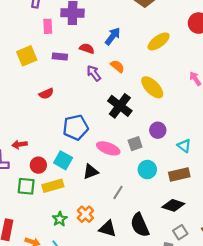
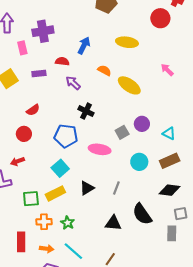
yellow ellipse: (159, 41) -> (127, 42), turned 55
orange semicircle: (117, 66) -> (104, 70), moved
black cross: (120, 106) -> (86, 111), moved, size x0.7
blue pentagon: (76, 127) -> (66, 136), turned 30
gray square: (135, 144) -> (122, 132), moved
cyan square: (63, 160) -> (60, 168), turned 30
red circle: (38, 165) -> (24, 134), moved
black triangle: (91, 172) -> (87, 188), moved
orange cross: (85, 214) -> (44, 222), moved, turned -35
gray square: (180, 232) -> (181, 214), turned 32

